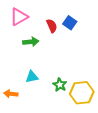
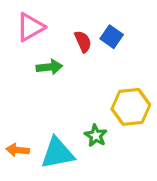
cyan triangle: (32, 77) -> (57, 153), moved, size x1.6
yellow hexagon: (82, 93) -> (131, 107), moved

